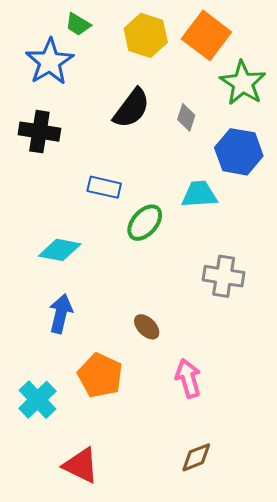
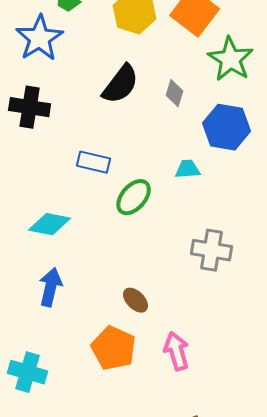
cyan trapezoid: (199, 194) -> (188, 169), size x0.7
orange pentagon: (100, 375) -> (114, 348), moved
cyan cross: (37, 400) -> (28, 372), turned -30

